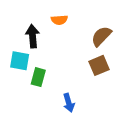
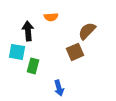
brown square: (99, 65) -> (75, 52), moved

